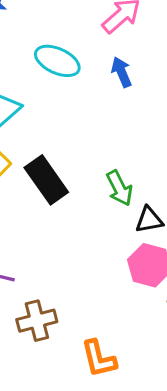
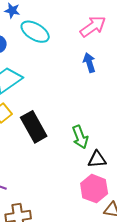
cyan ellipse: (57, 61) -> (35, 32), moved

